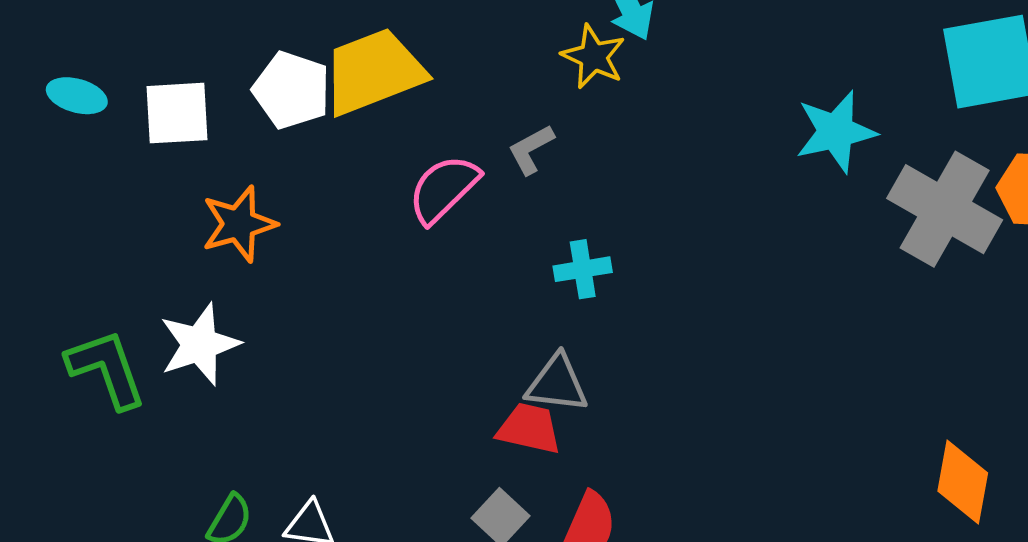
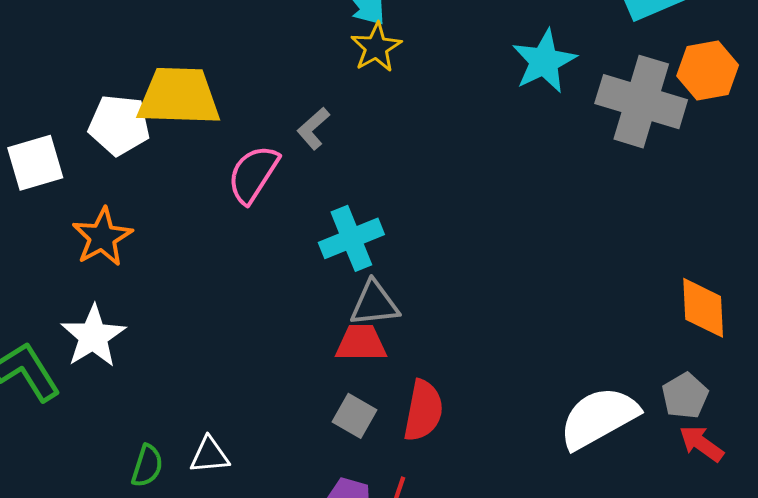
yellow star: (593, 57) -> (376, 47), moved, turned 30
yellow trapezoid: (374, 72) -> (179, 96), turned 36
cyan cross: (583, 269) -> (351, 238), moved, size x1.4

